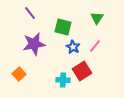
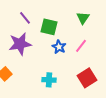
purple line: (30, 13) -> (25, 18), moved
red square: (82, 71) -> (87, 78), moved

